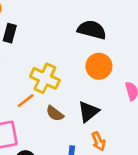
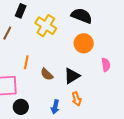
yellow cross: (45, 78) -> (46, 26), moved
orange line: (26, 101) -> (26, 62), turned -48

